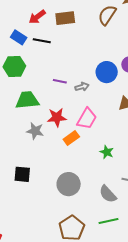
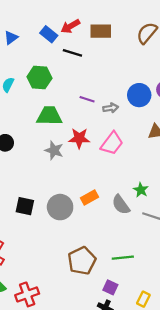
blue rectangle: (19, 37) -> (49, 34), moved
orange rectangle: (71, 138) -> (90, 198), moved
green star: (107, 152) -> (141, 190), moved
black square: (22, 174) -> (25, 206), moved
gray circle: (69, 184) -> (60, 207), moved
gray semicircle: (108, 194) -> (121, 205), moved

